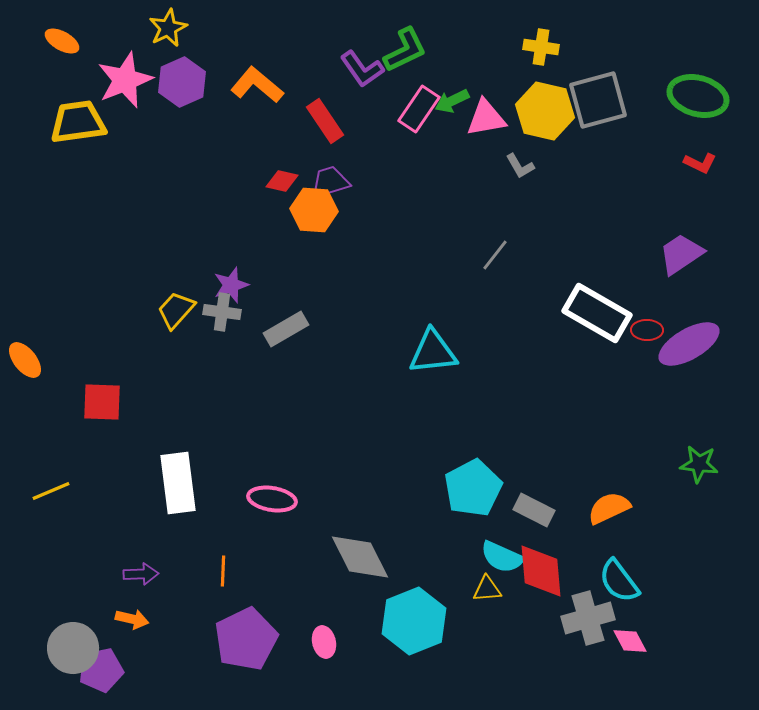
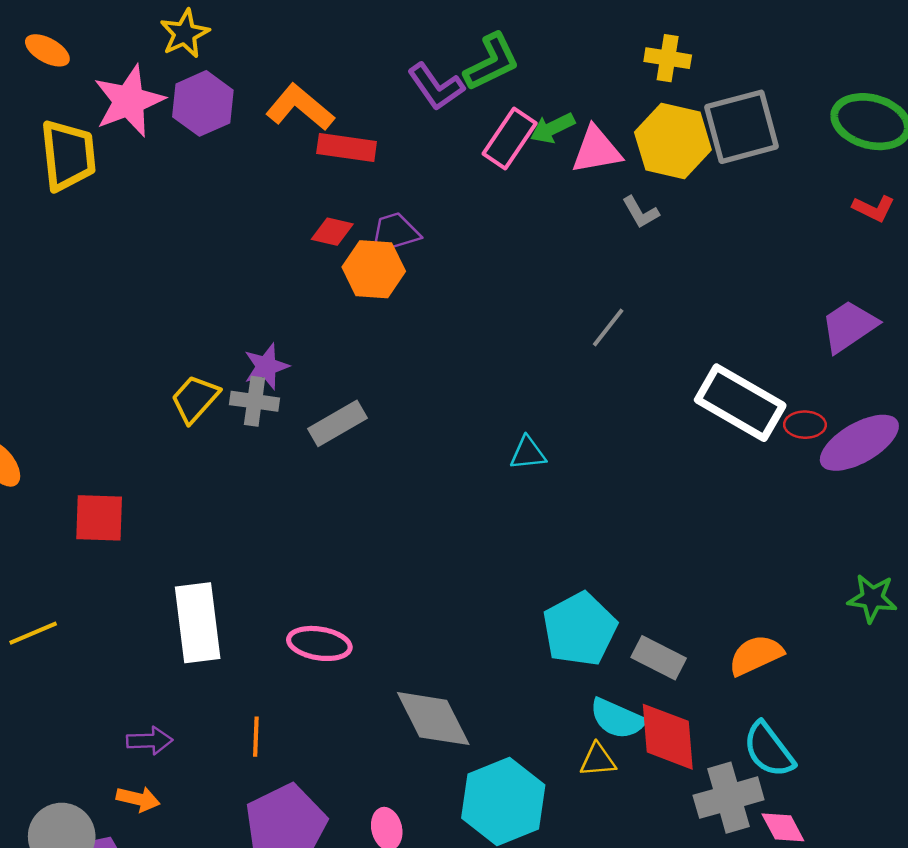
red rectangle: (325, 121) -> (347, 148), moved, turned -48
yellow trapezoid: (78, 122) -> (68, 155), turned 92
cyan triangle: (433, 352) -> (528, 453), size x0.6

